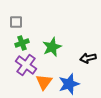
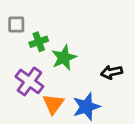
green cross: (22, 43) -> (39, 42), moved

